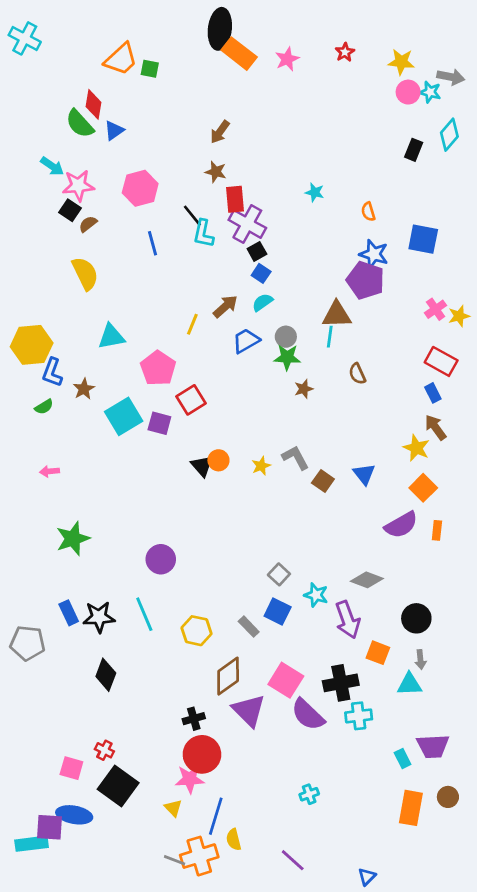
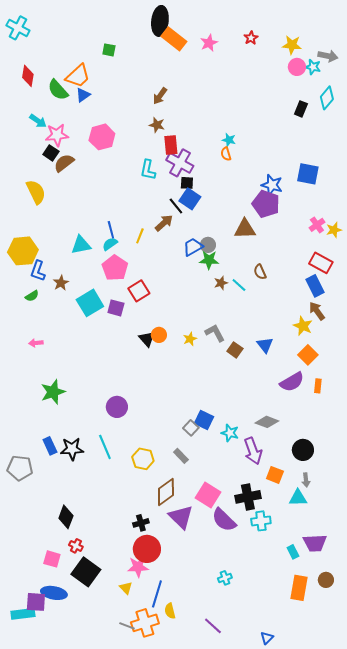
orange trapezoid: (121, 59) -> (78, 76), moved
red diamond: (93, 104) -> (28, 76), moved
orange semicircle: (368, 212) -> (226, 154), moved
black line: (192, 216) -> (176, 206), moved
brown semicircle: (88, 224) -> (64, 163), size x1.5
blue line: (153, 243) -> (111, 230), moved
black square: (257, 251) -> (187, 183), turned 32
yellow semicircle: (85, 273) -> (36, 192), moved
blue square: (261, 273) -> (190, 199), size x1.5
cyan semicircle: (262, 302) -> (110, 244), moved
cyan line: (330, 337) -> (239, 285), moved, turned -56
blue trapezoid: (246, 341) -> (193, 247), moved
blue rectangle: (433, 393) -> (315, 286), size x1.5
gray square: (279, 574) -> (191, 428), moved
blue square: (278, 611) -> (204, 420), moved
black diamond: (106, 675) -> (66, 517), moved

